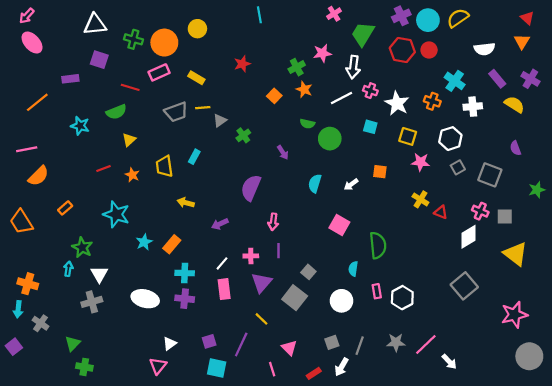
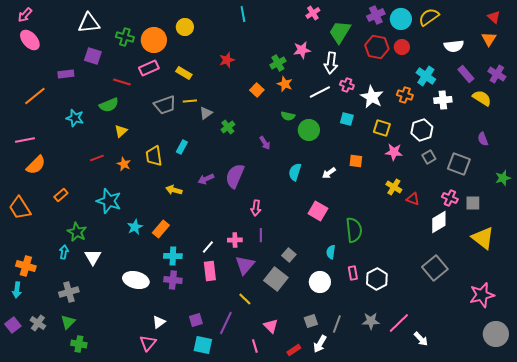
purple arrow: (220, 224) -> (206, 179), moved
gray cross: (92, 302) -> (69, 292), moved
gray cross: (41, 323) -> (38, 323), moved

